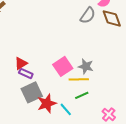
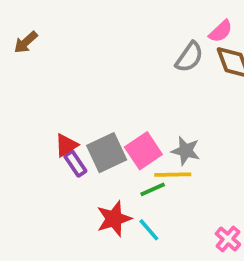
purple rectangle: (26, 73) -> (75, 164), turned 32
gray square: (32, 92) -> (107, 153), moved
green line: (82, 95) -> (153, 189), moved

